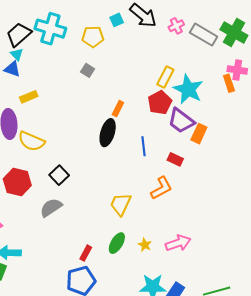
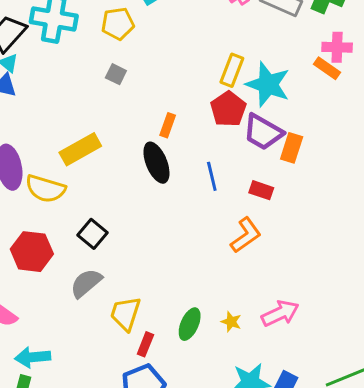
orange rectangle: (229, 83) -> (327, 68), turned -30
yellow rectangle: (29, 97) -> (80, 149), moved, size x1.5
black ellipse: (108, 133) -> (156, 163), turned -32
yellow trapezoid: (121, 204) -> (125, 314), moved

